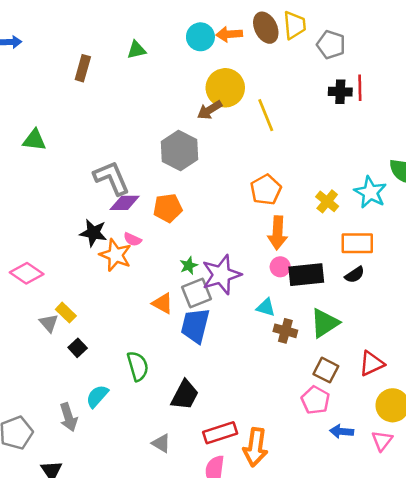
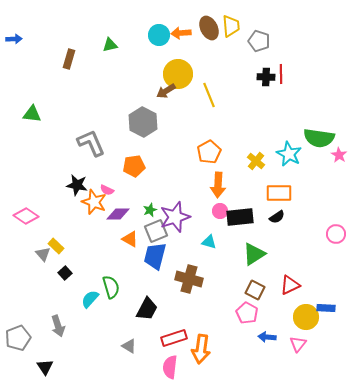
purple diamond: (125, 203) -> (118, 214), moved
brown cross: (285, 331) -> (189, 279), moved, size x1.5
cyan semicircle: (97, 396) -> (90, 299), moved

